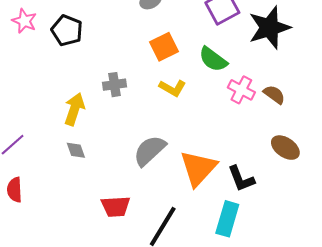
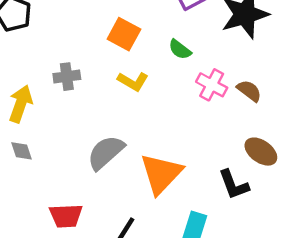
orange square: (164, 47) -> (124, 34), turned -36
green semicircle: (213, 59) -> (180, 49), size x0.7
black L-shape: (241, 179) -> (234, 185), moved

